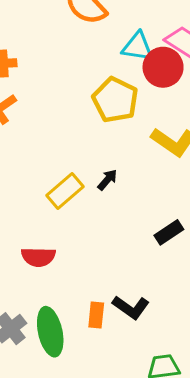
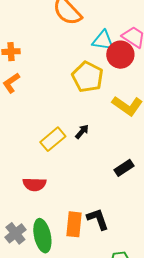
black L-shape: (131, 307) -> (98, 219), turned -145
orange rectangle: (96, 315) -> (74, 224), size x1.4

